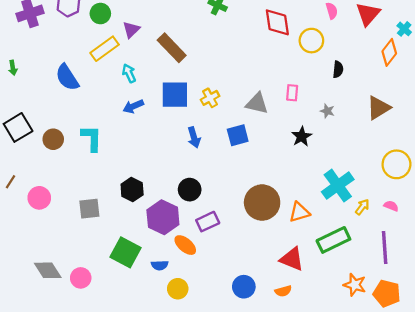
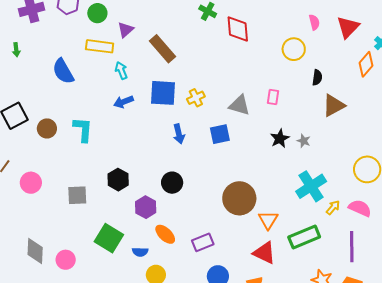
red diamond: (277, 22) -> (238, 29), moved
yellow rectangle: (105, 49) -> (100, 46), turned 40
green arrow: (13, 68) -> (16, 50), moved
brown triangle: (378, 108) -> (334, 105), moved
gray star: (327, 111) -> (304, 141), moved
pink semicircle: (391, 206) -> (360, 208), size x1.6
orange triangle: (299, 212) -> (268, 220), moved, turned -45
purple hexagon: (163, 217) -> (146, 207), size x0.7
purple rectangle: (208, 222) -> (203, 242), moved
gray diamond: (48, 270) -> (35, 251), turned 32

